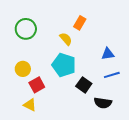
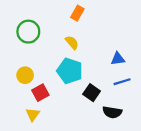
orange rectangle: (80, 23) -> (77, 13), moved
yellow triangle: (30, 105) -> (33, 114), turned 40

